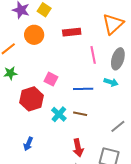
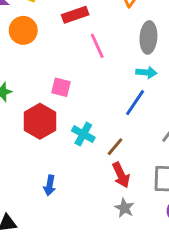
pink line: (93, 55) -> (97, 46), moved
blue line: (83, 89) -> (135, 103), moved, turned -42
brown line: (80, 114) -> (115, 147), moved, turned -48

